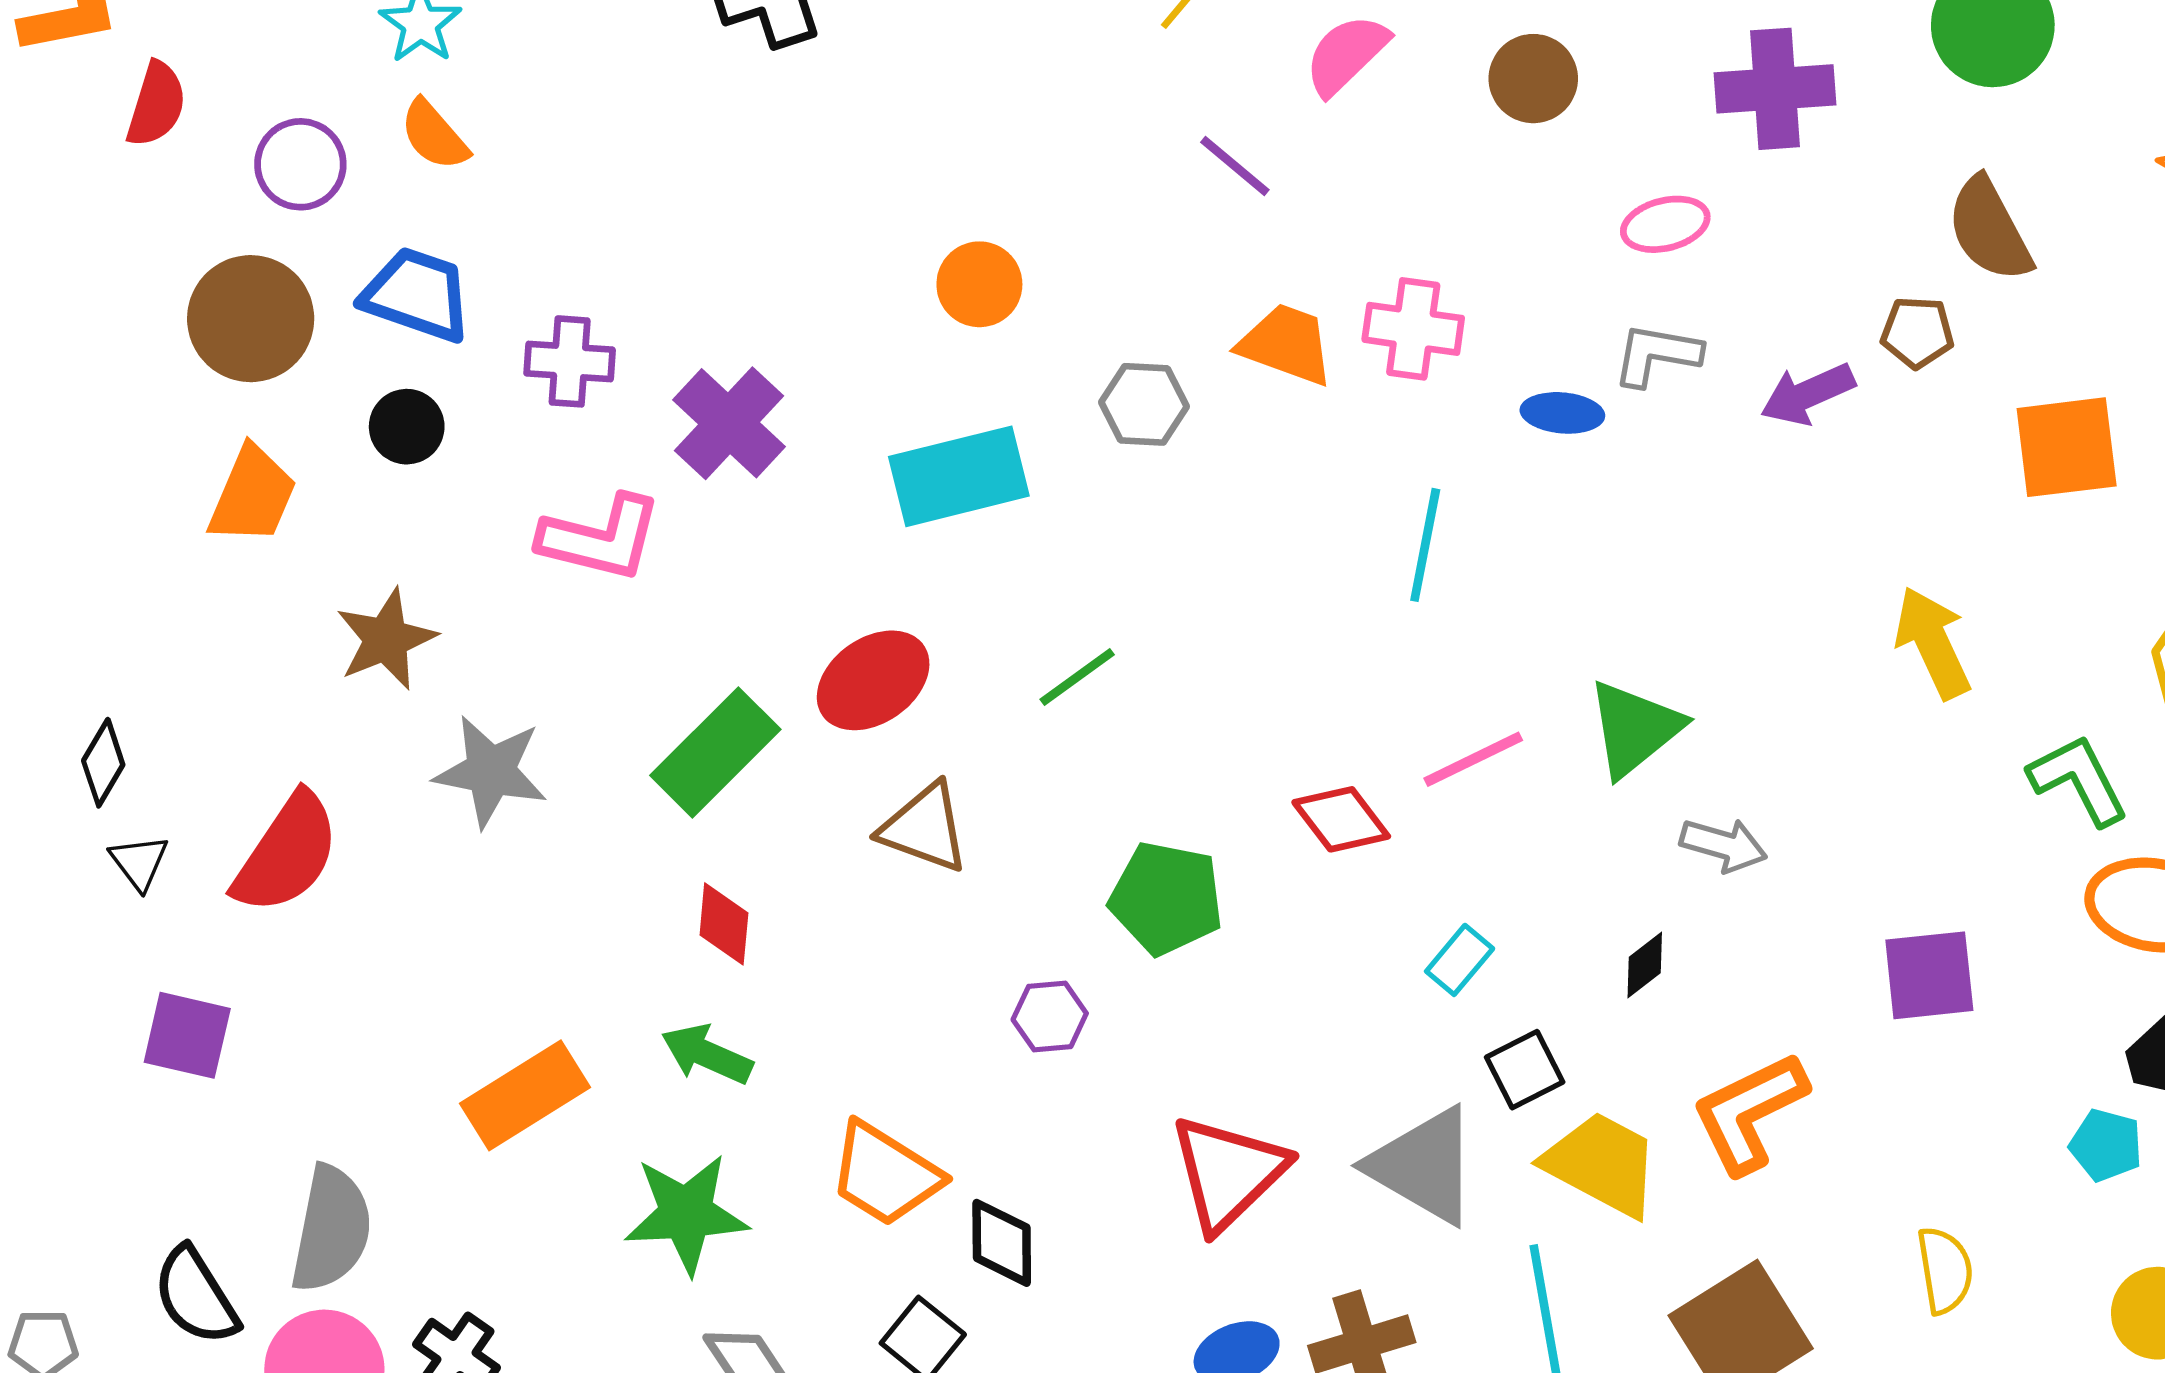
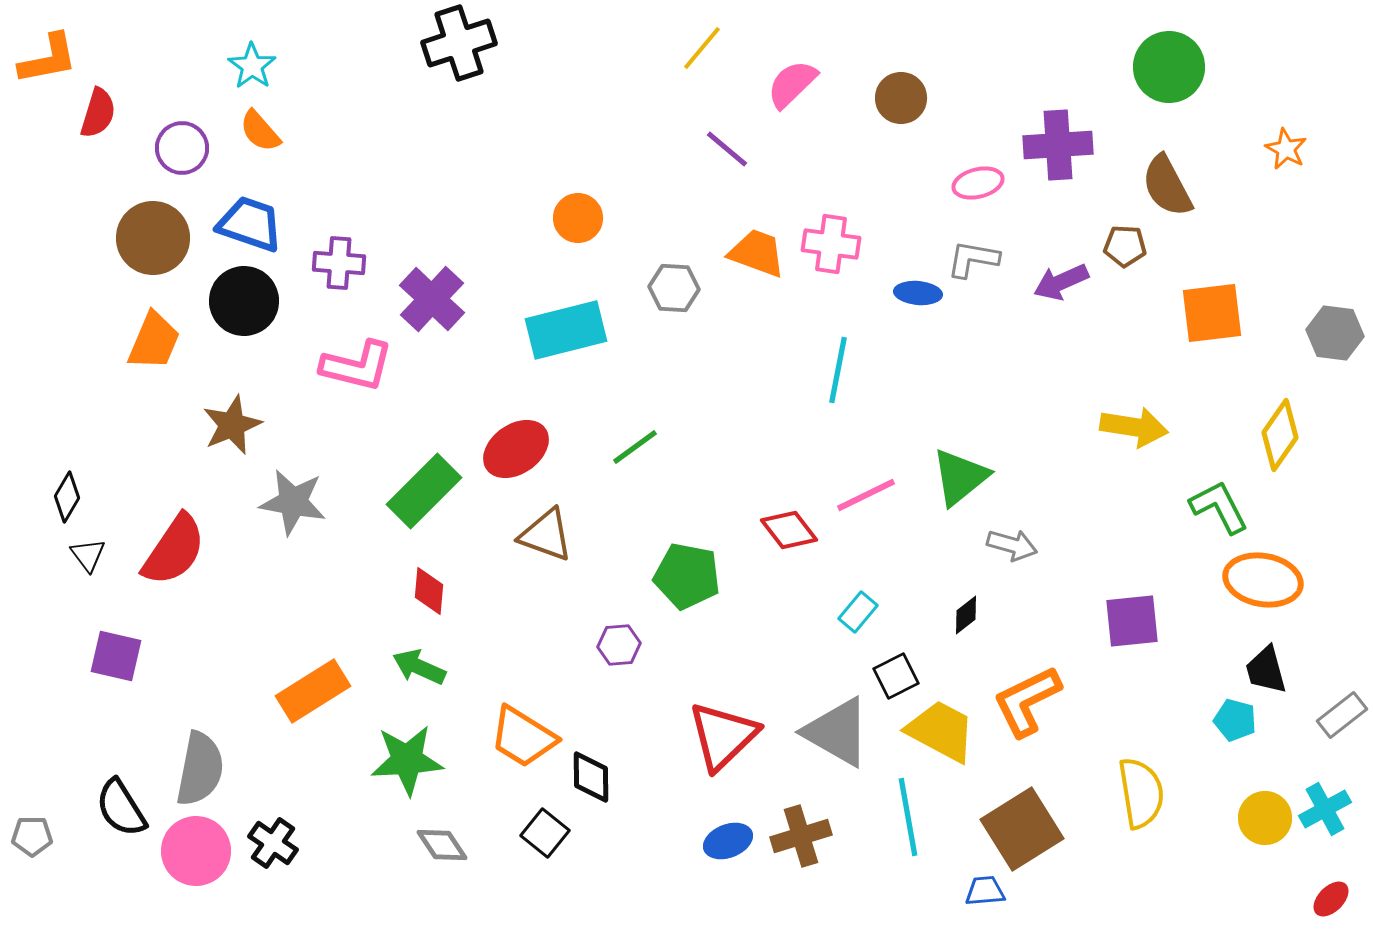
purple cross: (1775, 89) -> (1058, 145), moved
black circle: (407, 427) -> (244, 301), size x1.6
yellow arrow: (1933, 643) -> (1134, 427), turned 124
yellow semicircle: (1945, 1270) -> (1141, 793), size x1.4

